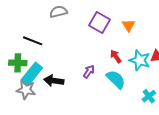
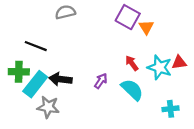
purple square: (100, 22) -> (128, 17), moved
black arrow: (54, 81) -> (60, 79), moved
gray star: (26, 90) -> (48, 107), moved
cyan cross: (149, 96) -> (171, 109), turned 32

